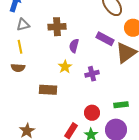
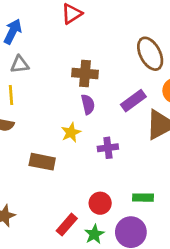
brown cross: (57, 27) -> (85, 74), moved
purple rectangle: (105, 39) -> (133, 101), turned -72
purple semicircle: (74, 46) -> (88, 104), turned 144

